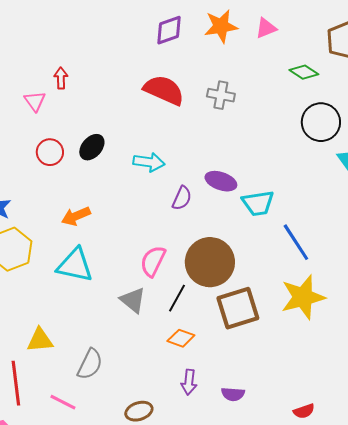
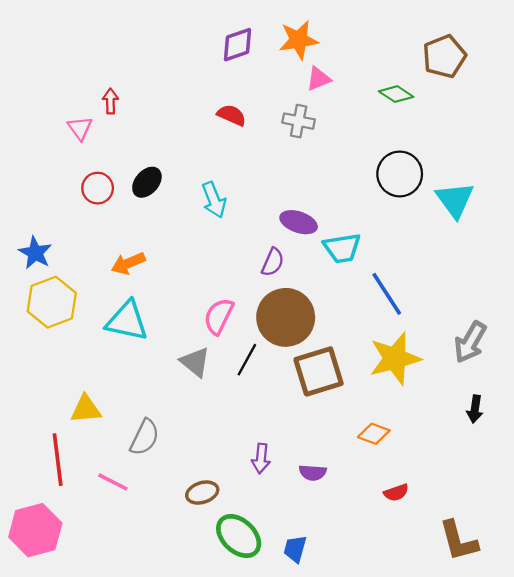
pink triangle: (266, 28) -> (319, 79), moved
red semicircle: (164, 90) -> (232, 115), size x0.6
black circle: (321, 122) -> (400, 174), moved
cyan arrow: (149, 162) -> (214, 200), turned 60
purple semicircle: (182, 198) -> (273, 262), moved
orange diamond: (181, 338) -> (374, 434), moved

